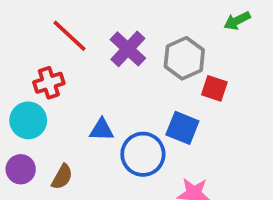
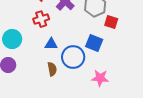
red cross: (49, 83) -> (41, 19), moved
brown semicircle: (62, 177) -> (52, 69), moved, turned -40

